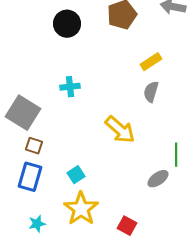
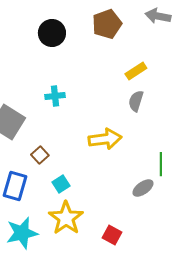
yellow arrow: (120, 130) -> (105, 139), turned -48
brown square: (34, 146) -> (40, 155), moved, turned 30
cyan star: (37, 224) -> (22, 233), size x1.8

